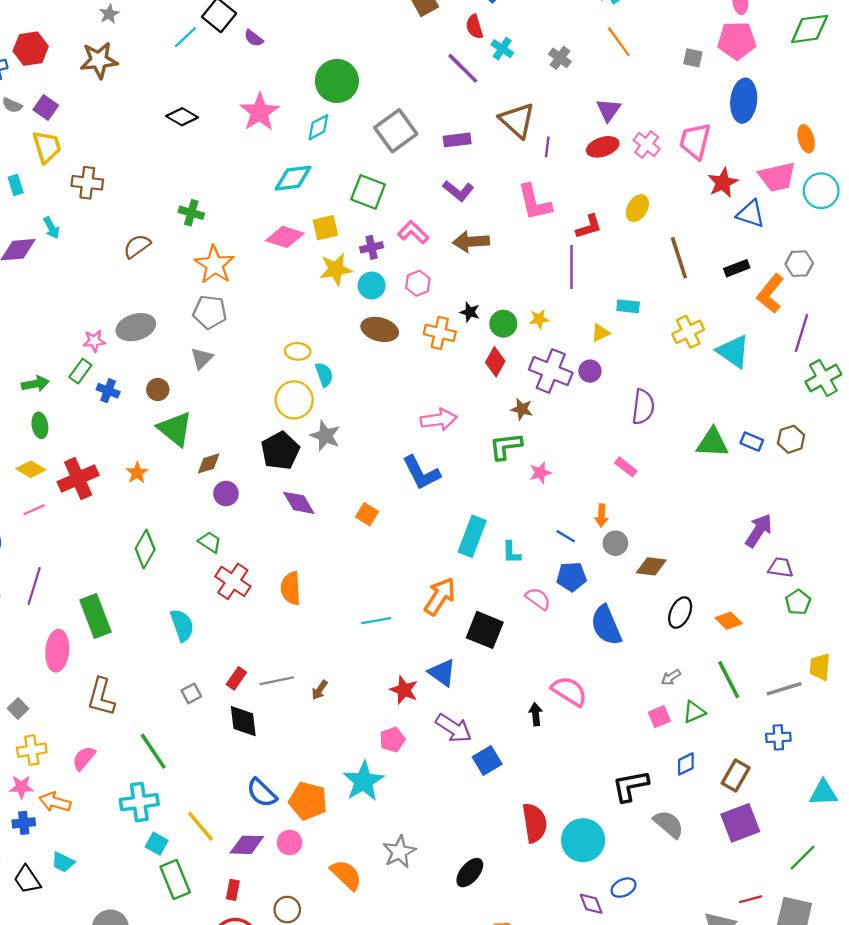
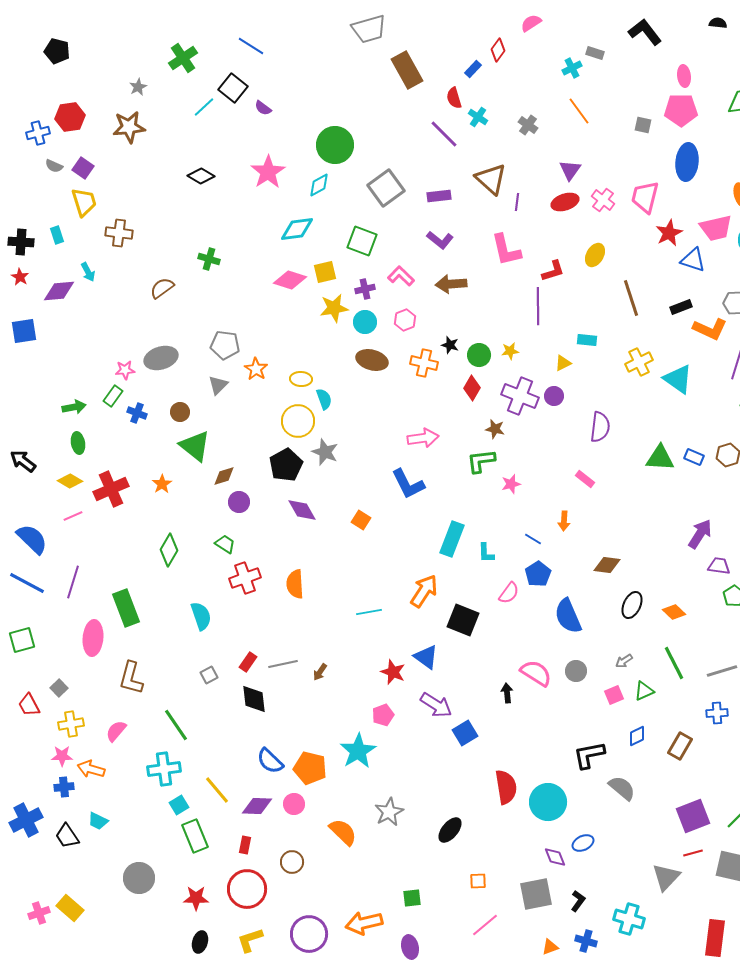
orange star: (214, 265) -> (256, 369), moved, size x0.7
orange L-shape: (770, 294) -> (710, 329), turned -104
gray circle: (615, 543) -> (576, 671), moved
blue pentagon: (571, 577) -> (538, 574), turned -30
red cross: (233, 581) -> (245, 578), turned 36
pink semicircle: (538, 599) -> (509, 593), turned 90
purple square: (740, 823) -> (693, 816), moved
cyan square: (157, 844) -> (179, 805), turned 30

